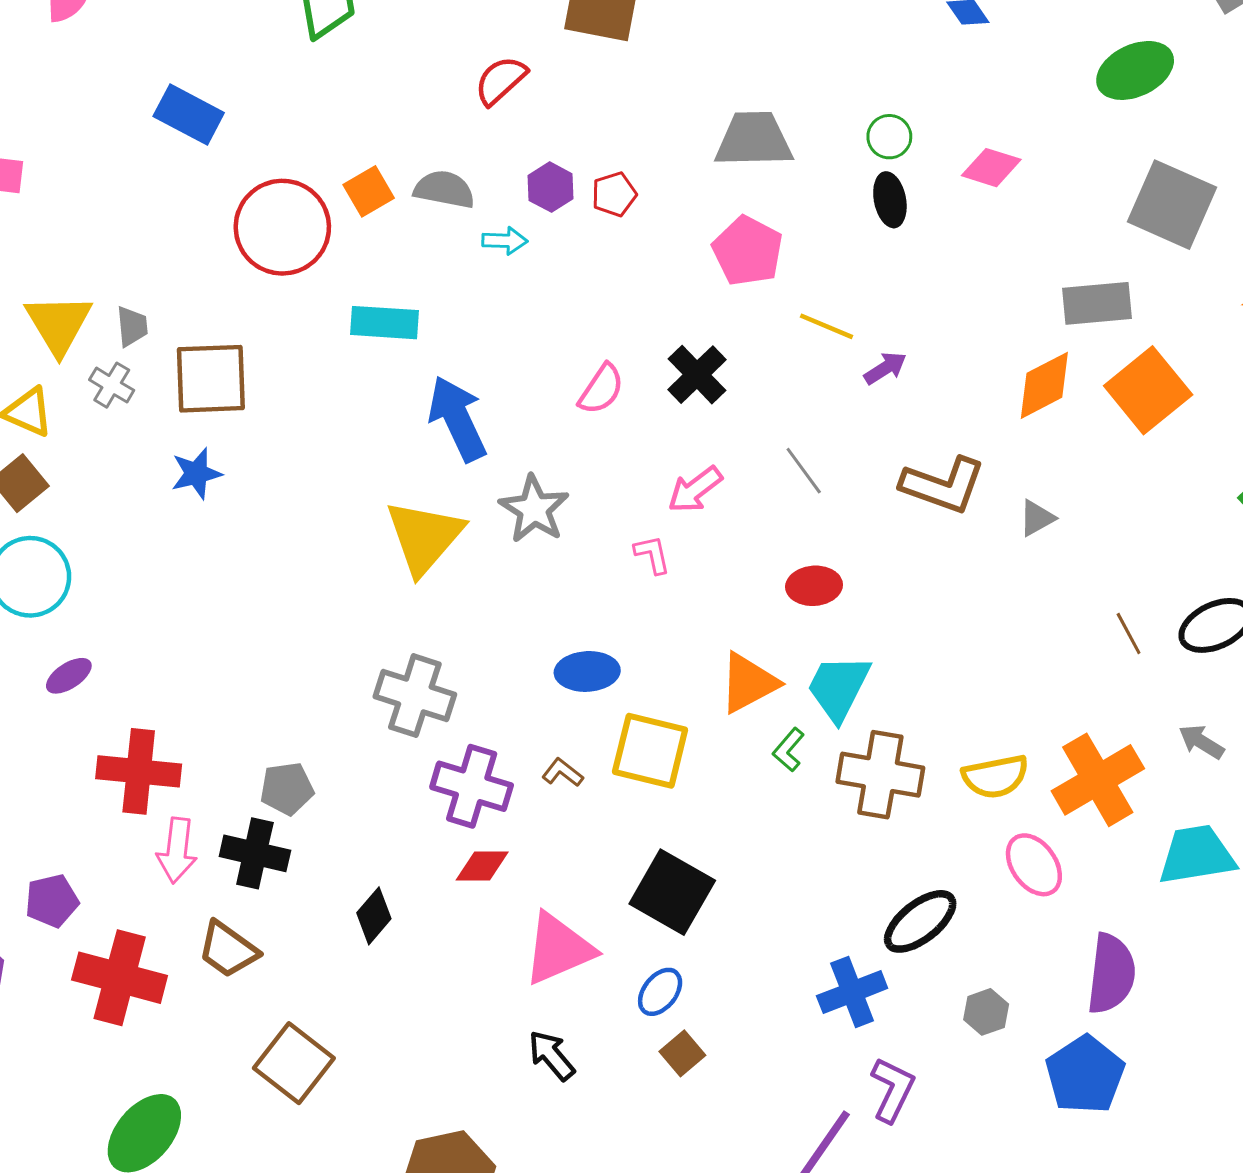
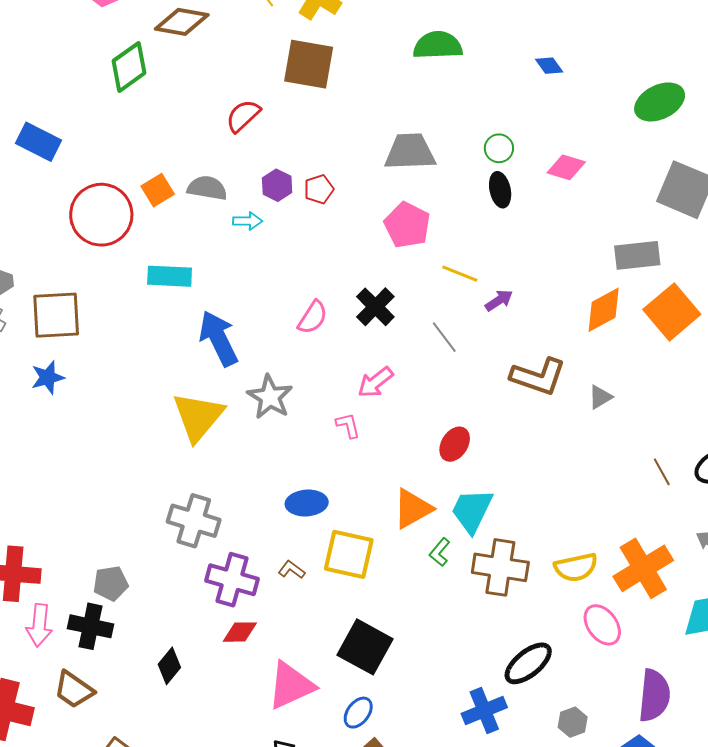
gray line: (804, 471) -> (444, 337), moved
red ellipse: (814, 586) -> (455, 444), turned -52

